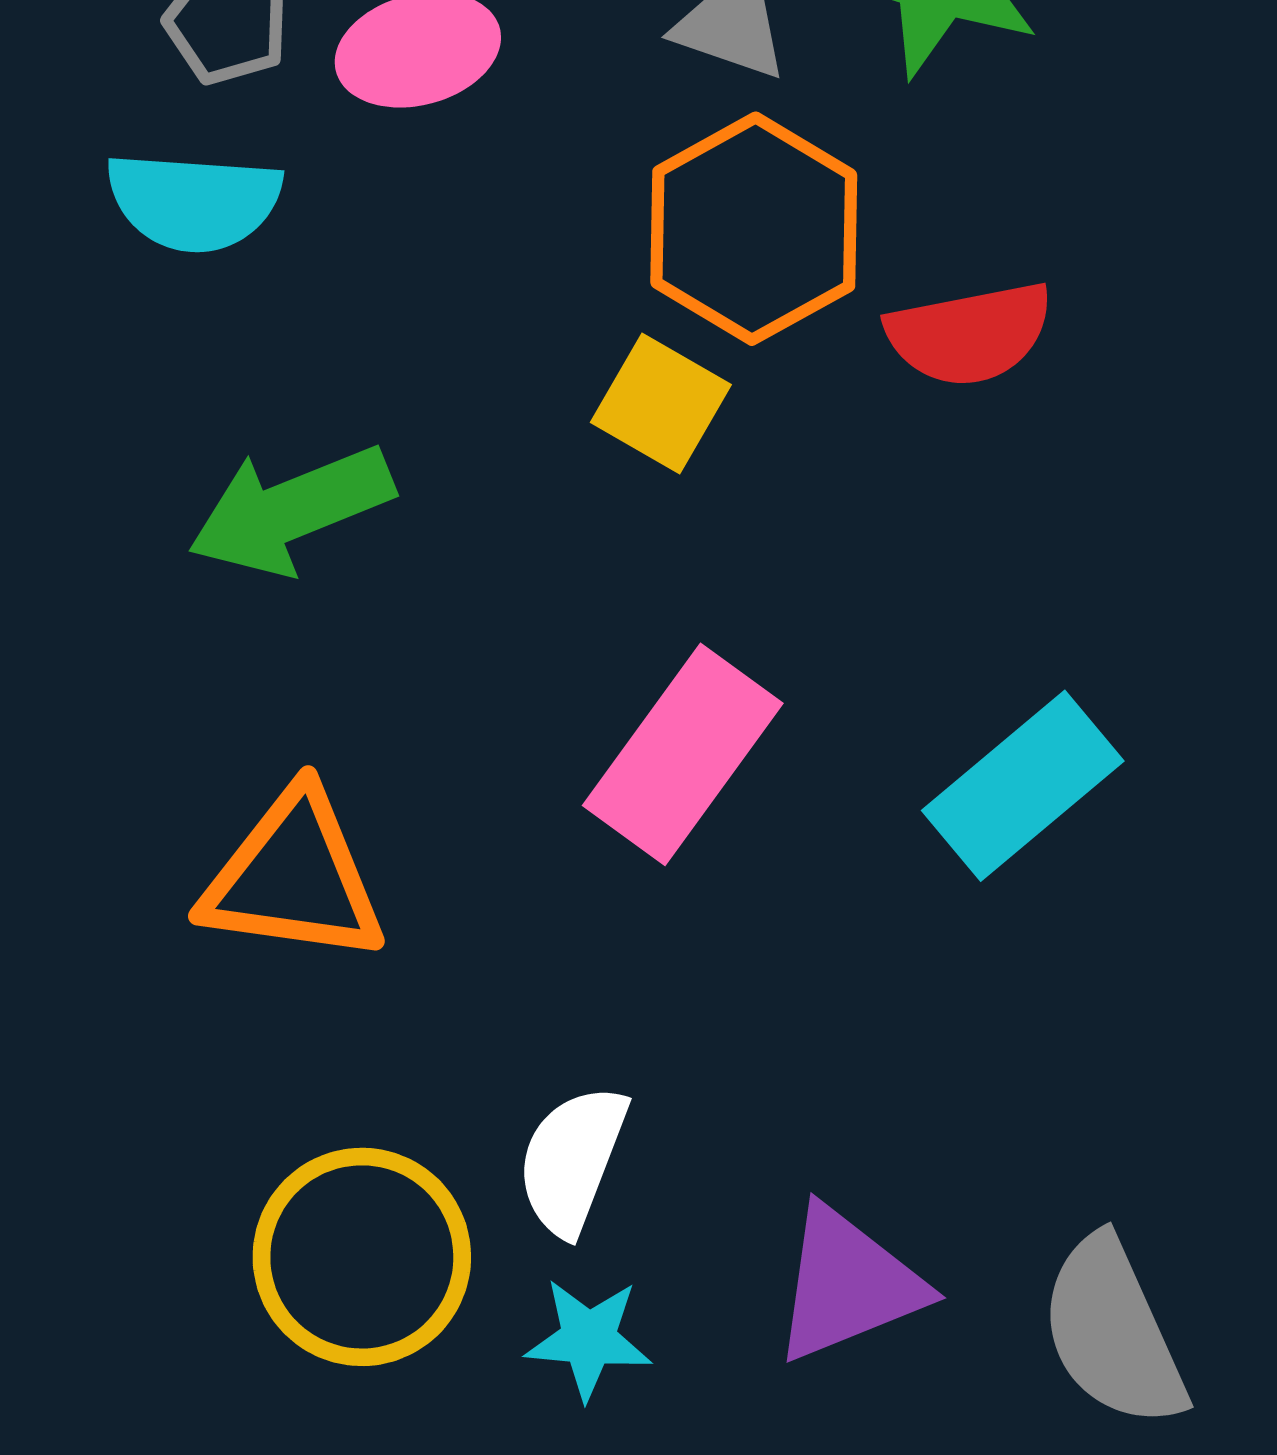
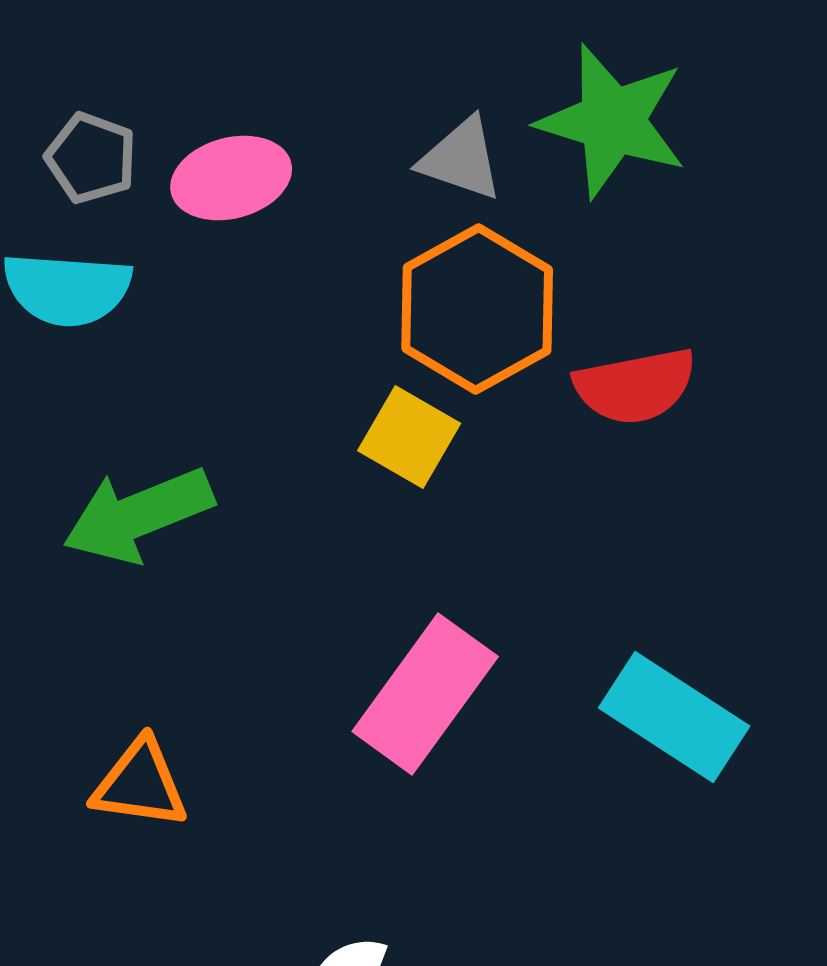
cyan rectangle: (1023, 786) -> (674, 717), turned 73
orange triangle: (294, 877) -> (140, 784), size x0.7

